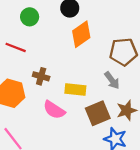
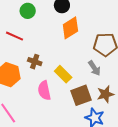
yellow rectangle: (75, 90) -> (63, 74), turned 36
pink semicircle: (54, 110) -> (44, 90), turned 42

